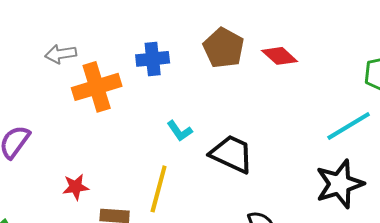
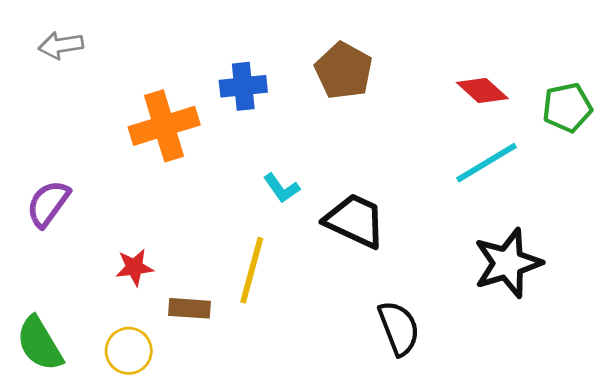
gray arrow: (61, 54) -> (61, 45), moved
red diamond: (280, 56) -> (482, 91), moved
cyan line: (349, 126) -> (487, 163), moved

